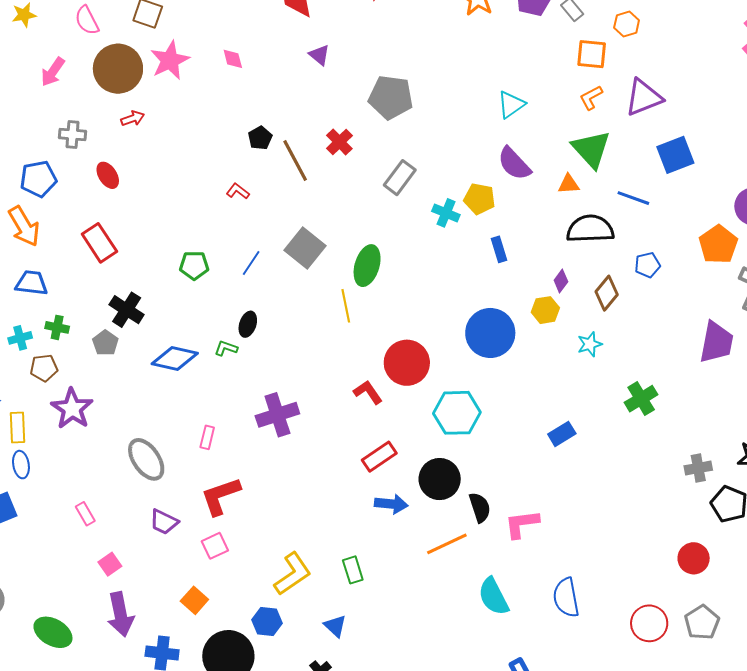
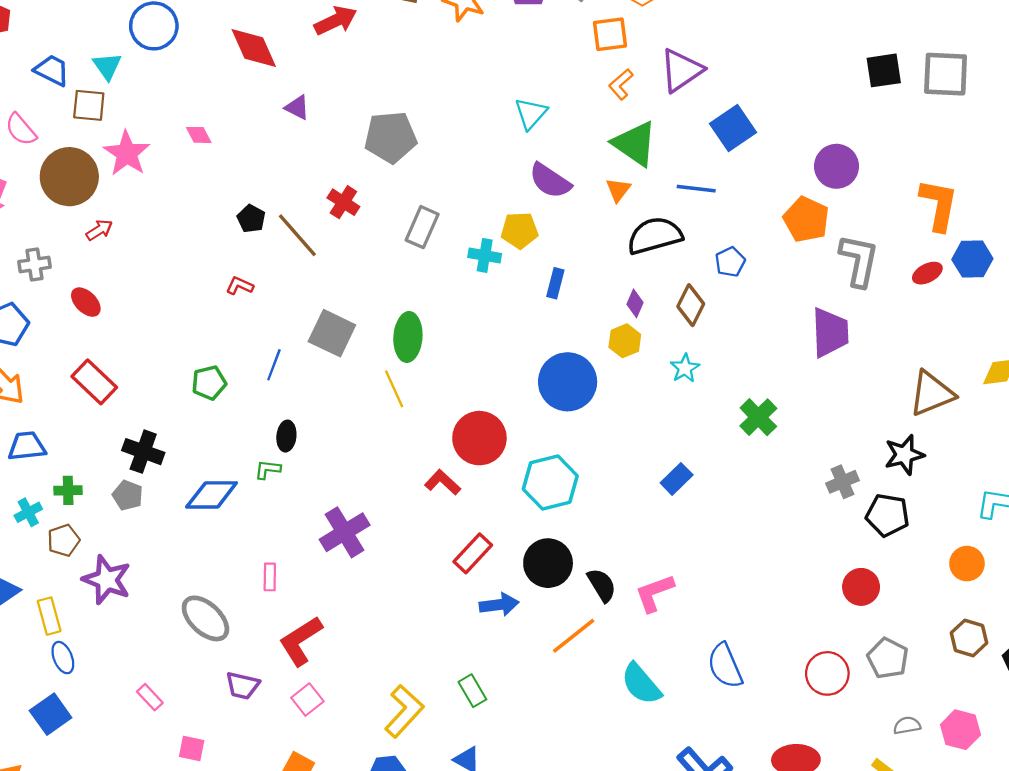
orange triangle: (569, 184) -> (618, 190), turned -35
blue rectangle: (499, 249) -> (555, 283), turned 45
pink square: (110, 564) -> (192, 748), turned -30

